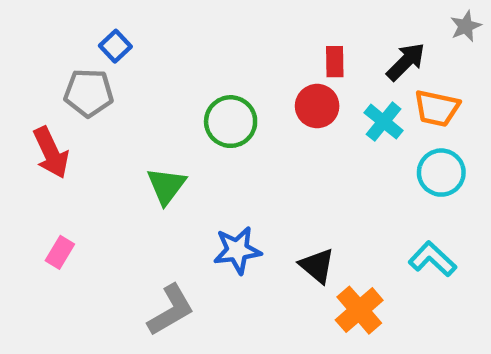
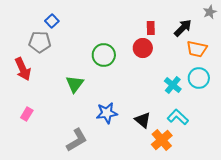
cyan cross: (384, 122) -> (173, 85), moved
cyan L-shape: (432, 259) -> (178, 117), moved

